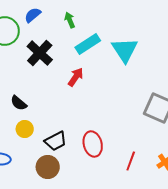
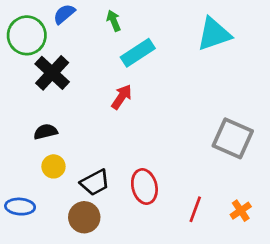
cyan triangle: (125, 50) -> (214, 34), moved, turned 44
black cross: (40, 53) -> (52, 73), moved
black semicircle: (19, 103) -> (45, 132), turned 126

